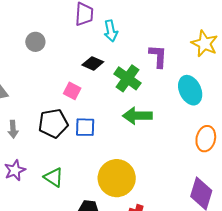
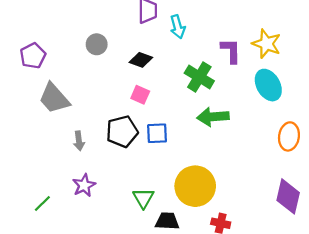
yellow star: (204, 44) -> (267, 44), moved
black diamond: (93, 63) -> (141, 60), moved
green triangle: (54, 177) -> (143, 198), moved, turned 30

